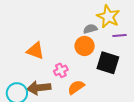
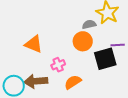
purple line: (120, 35) -> (118, 45), moved
black square: (108, 63) -> (105, 59), turned -35

